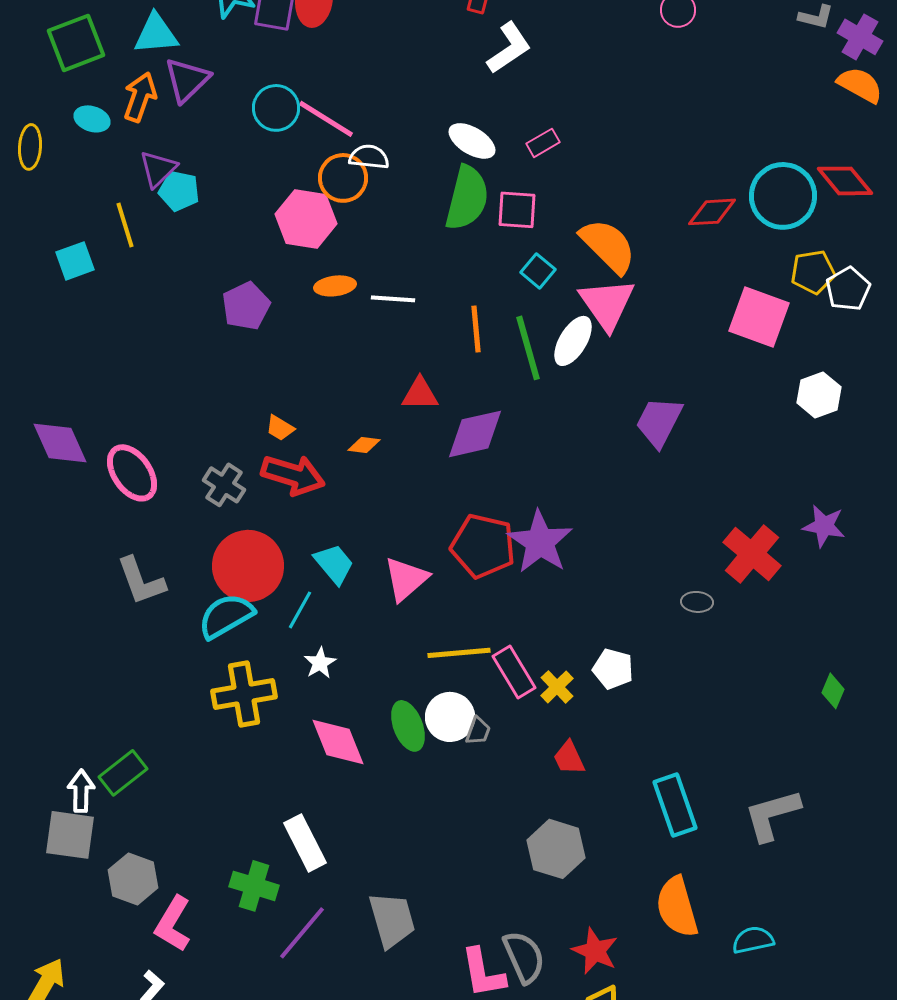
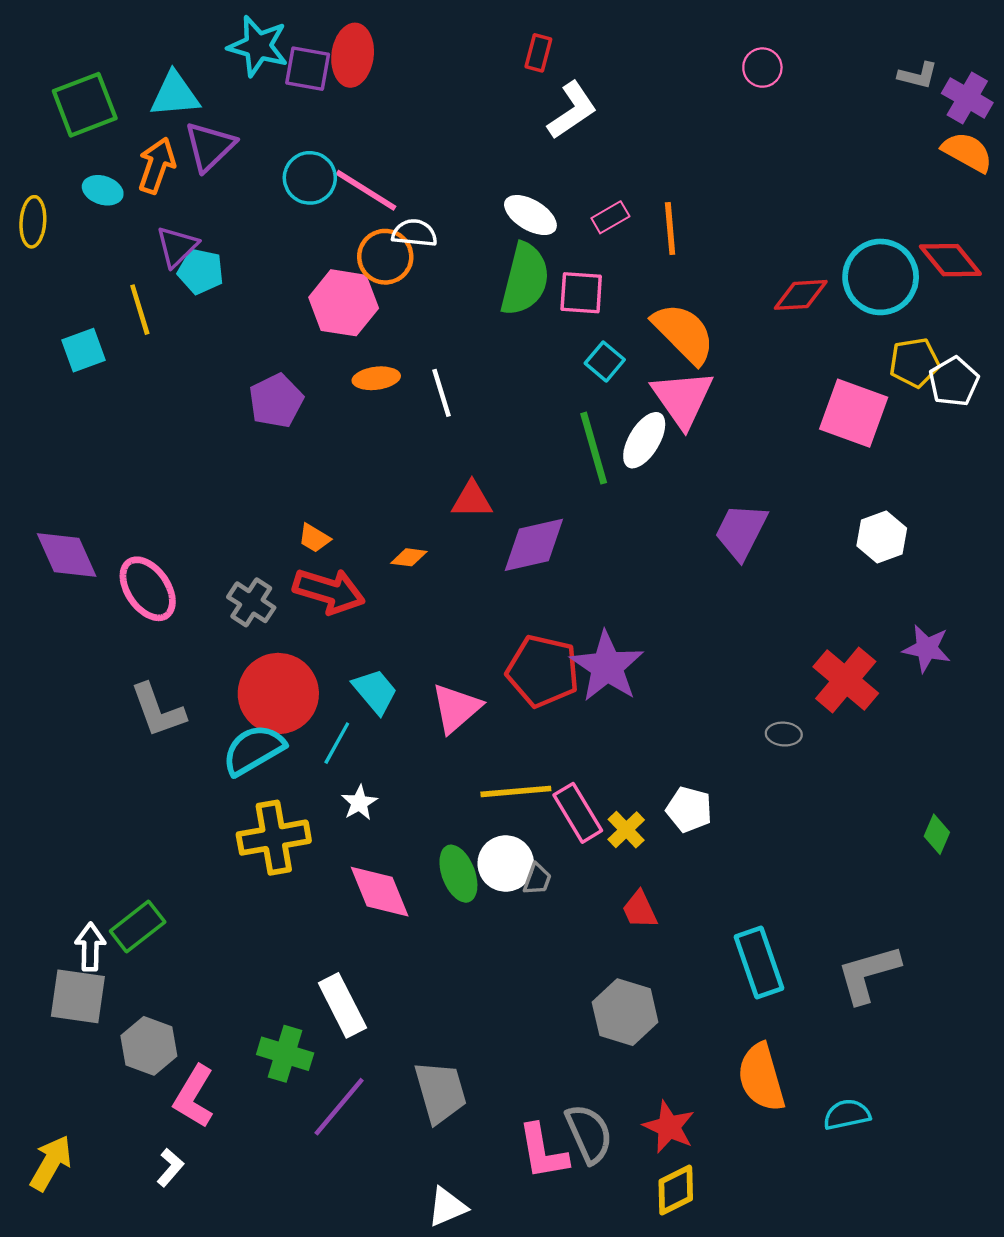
white line: (393, 299) -> (442, 393), turned 69
orange line: (476, 329) -> (670, 229), moved
white hexagon: (819, 395) -> (882, 537), moved

